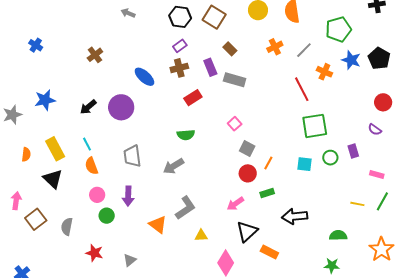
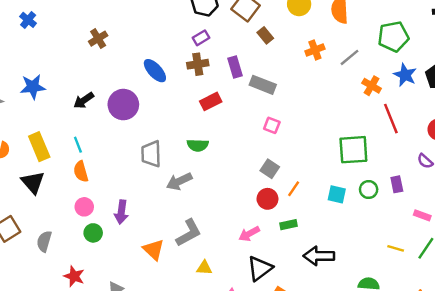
brown rectangle: (230, 49) -> (265, 35), moved
red line: (302, 89) -> (391, 119), moved
pink square: (235, 124) -> (272, 125), moved, turned -32
gray trapezoid: (132, 156) -> (151, 154), moved

